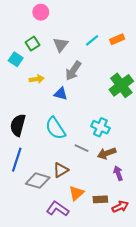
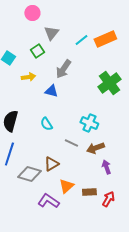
orange rectangle: (117, 39) -> (105, 39), size x1.5
green square: (32, 44) -> (37, 51), moved
gray triangle: (61, 45) -> (51, 33), moved
cyan semicircle: (55, 128) -> (46, 124), size x0.6
red arrow: (120, 207) -> (108, 199), turned -35

